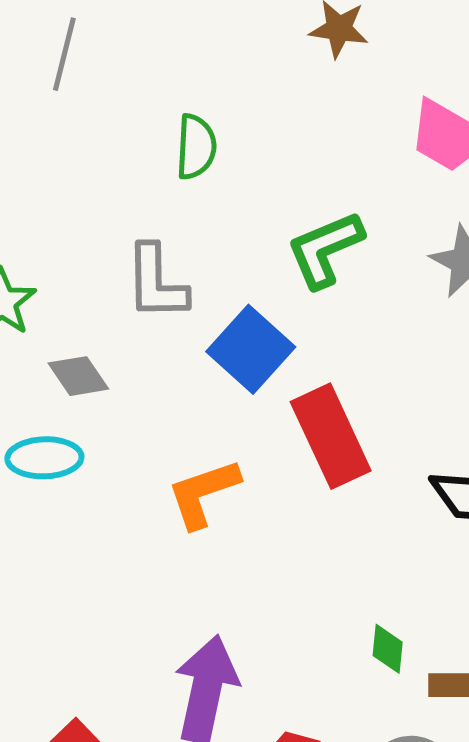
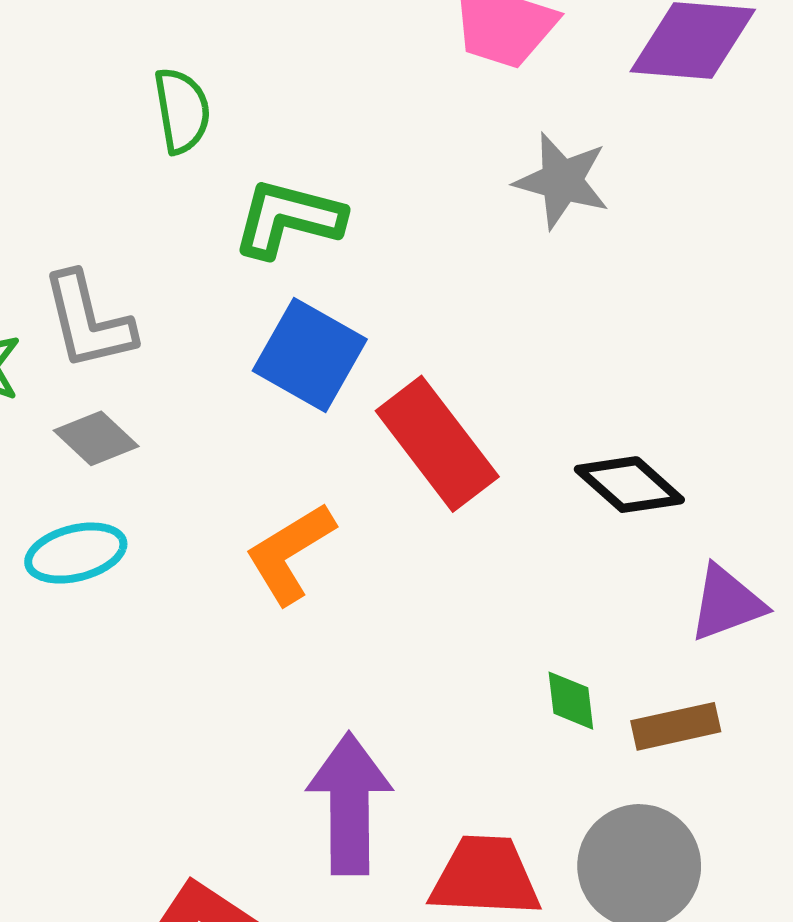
green L-shape: (325, 249) -> (288, 219), moved, turned 50
gray L-shape: (156, 282) -> (88, 321), moved

